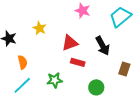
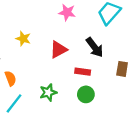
red rectangle: (78, 62) -> (83, 72), moved
green circle: (96, 87) -> (86, 94), moved

